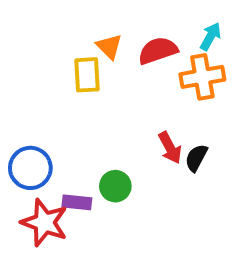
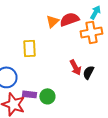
orange triangle: (109, 47) -> (52, 21), moved, turned 32
yellow rectangle: (87, 75) -> (29, 48), moved
green circle: (115, 186) -> (47, 96), moved

